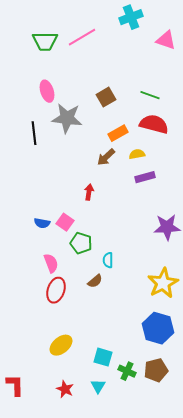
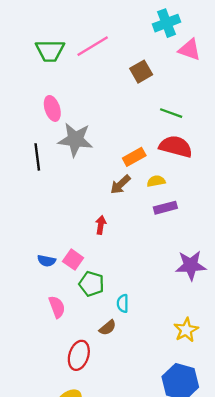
cyan cross: (131, 17) -> (167, 23), moved
brown square: (106, 97) -> (141, 72), moved
yellow star: (163, 283) -> (186, 330), size x0.7
red ellipse: (56, 290) -> (79, 355), moved

